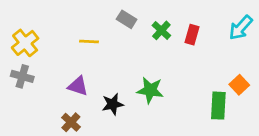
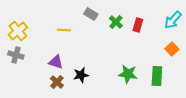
orange square: (239, 85) -> (172, 49), moved
green star: (150, 90) -> (128, 74), moved
brown cross: (71, 122) -> (57, 82), moved

